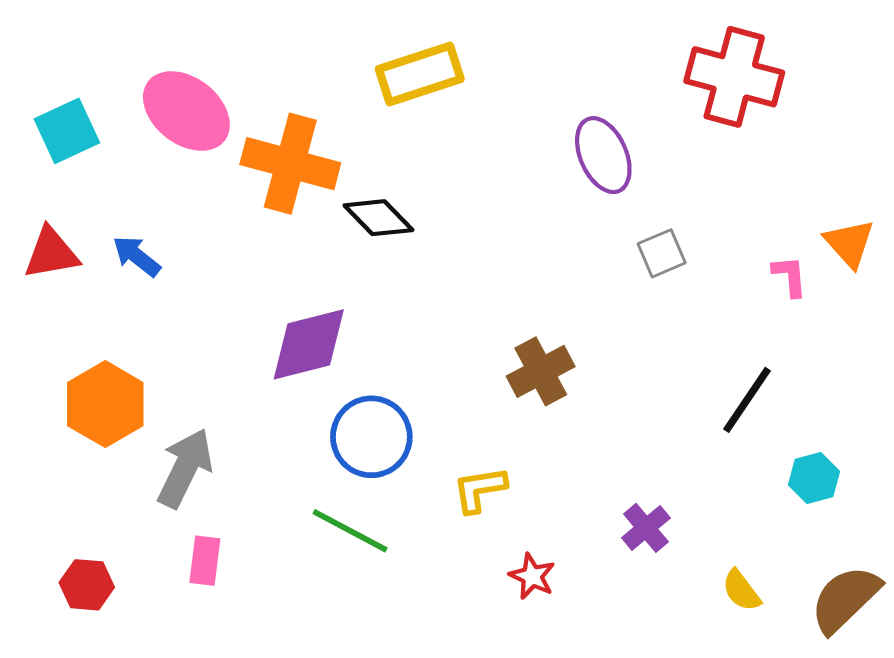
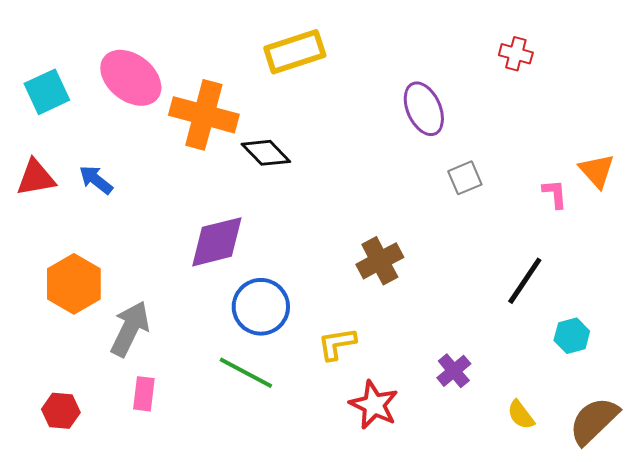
red cross: (734, 77) -> (516, 54), size x0.5
red star: (532, 576) -> (374, 405), size x1.5

